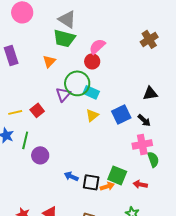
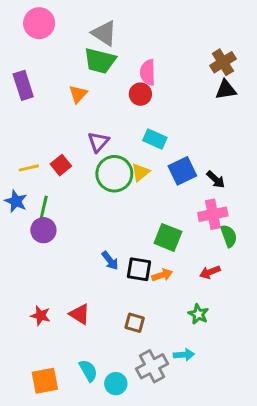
pink semicircle: (97, 46) -> (148, 72), turned -48
green circle: (77, 83) -> (114, 174), moved
cyan rectangle: (91, 92) -> (155, 139), moved
black triangle: (150, 93) -> (226, 90), moved
purple circle: (40, 155) -> (43, 230), moved
green square: (117, 175) -> (168, 237), moved
blue arrow: (71, 176) -> (110, 261), turned -152
red arrow: (140, 184) -> (210, 272), turned -32

